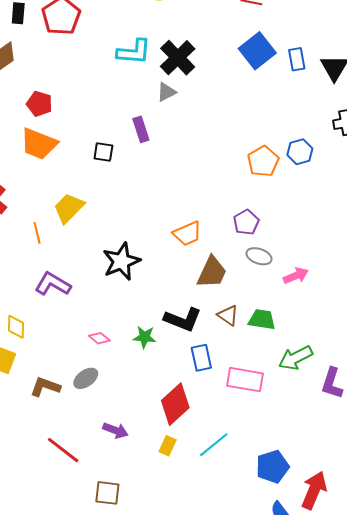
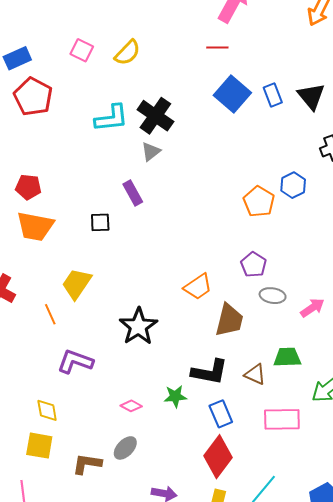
brown triangle: (228, 315) -> (255, 374), moved
blue rectangle: (201, 358) -> (221, 414), moved

